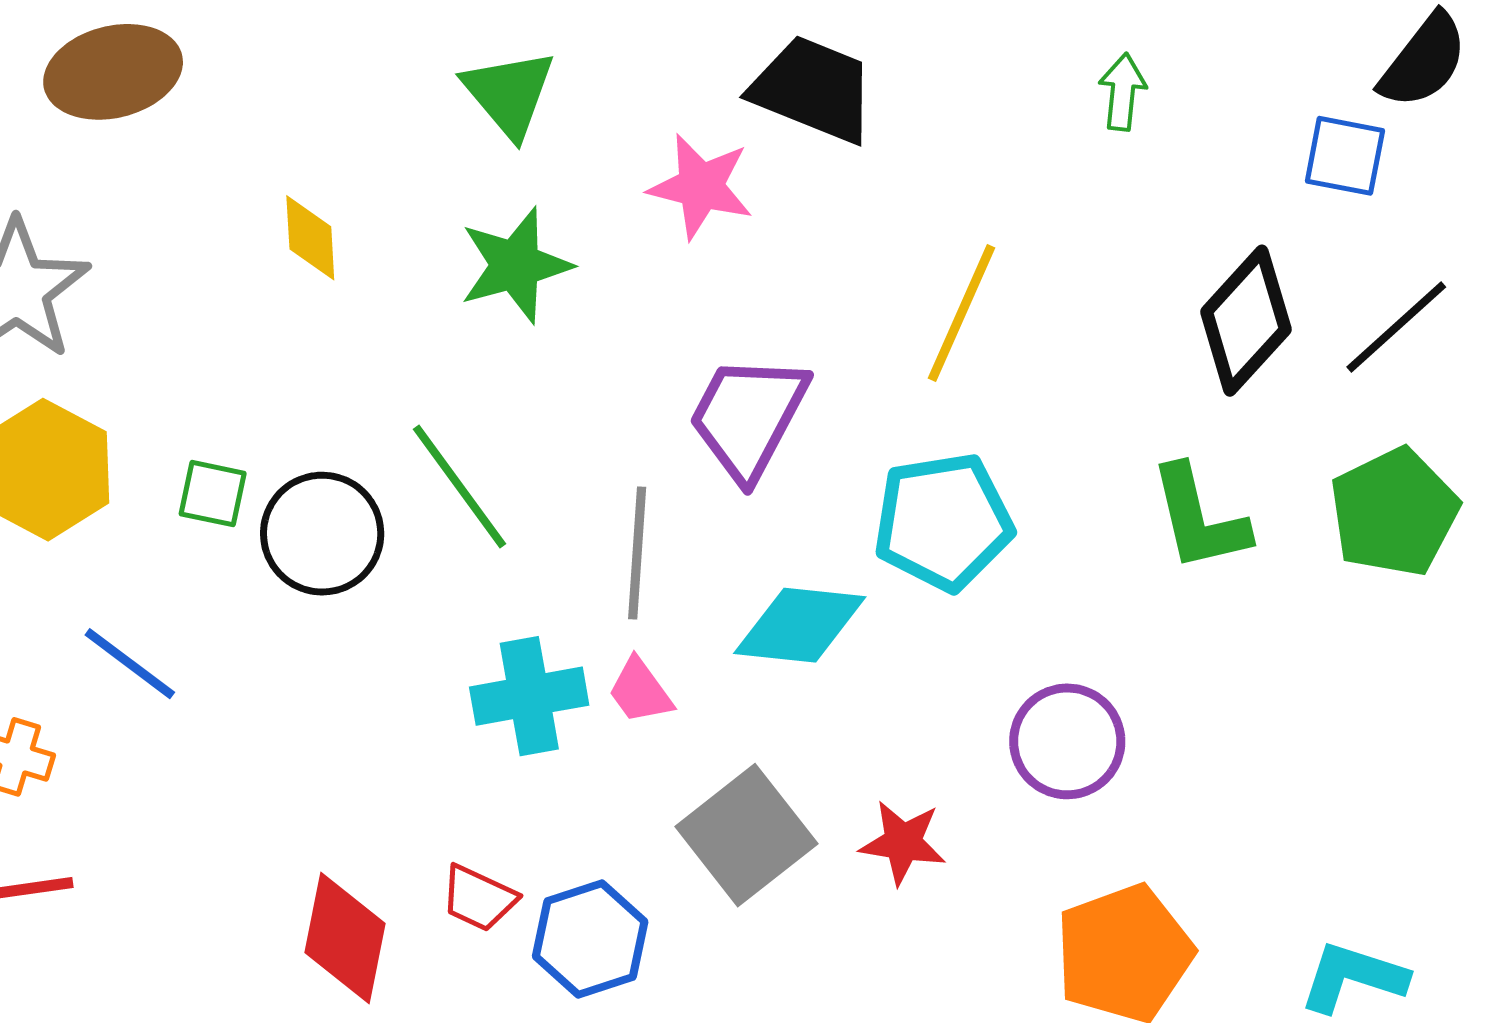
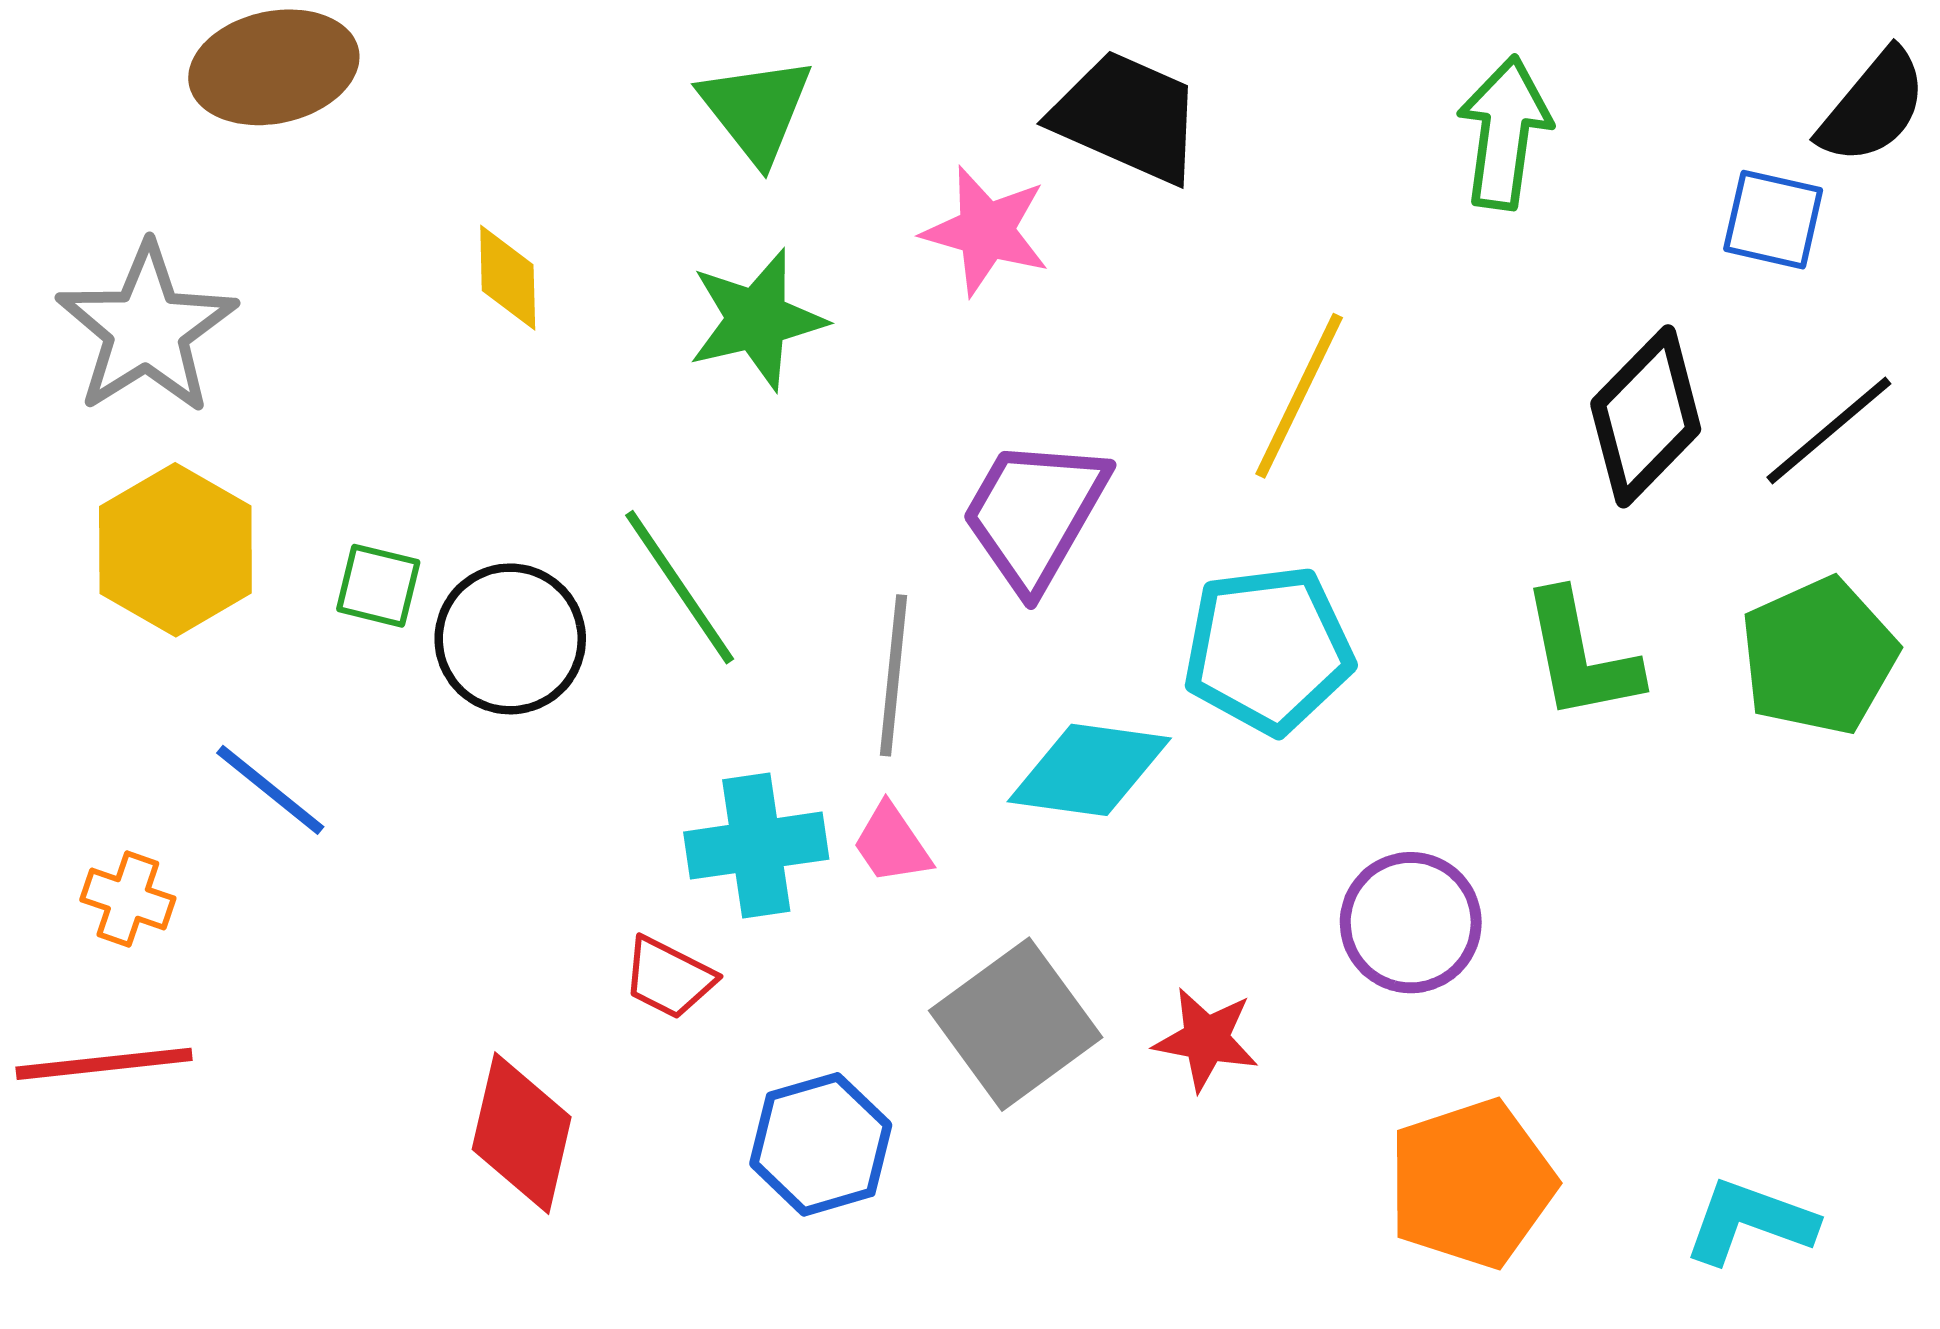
green arrow: (1122, 92) -> (1504, 133), size x1.6
red trapezoid: (479, 898) -> (669, 978), moved

